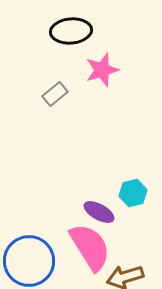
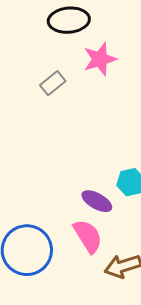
pink semicircle: (90, 247) -> (88, 236), size x0.7

